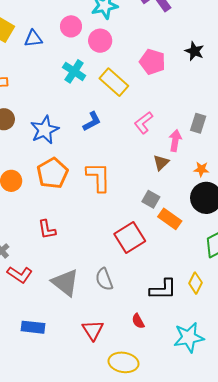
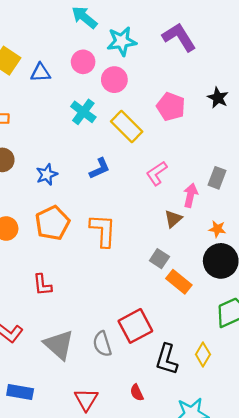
blue star: (45, 130) -> (47, 174), size x0.7
red square: (130, 237) -> (135, 326), moved
black L-shape: (163, 289) -> (167, 359), turned 104

